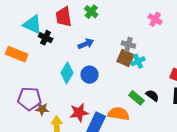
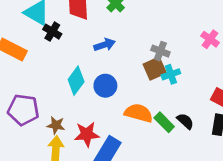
pink cross: (155, 19) -> (210, 39), moved
brown square: (125, 58) -> (155, 69), turned 36
brown star: (42, 109) -> (56, 125), moved
orange semicircle: (119, 114) -> (139, 113), moved

